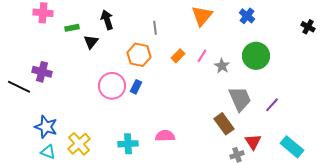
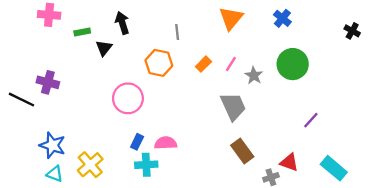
blue rectangle: (136, 87) -> (137, 142), moved
gray trapezoid: (240, 99) -> (233, 106), moved
brown rectangle: (224, 124) -> (242, 151), moved
pink semicircle: (165, 136) -> (166, 143), moved
red triangle: (253, 142) -> (289, 162), turned -36

